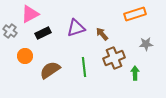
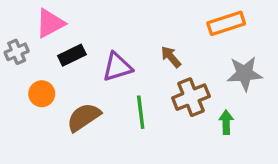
purple triangle: (76, 28) -> (117, 67), moved
gray cross: (10, 31) -> (17, 52), turned 32
gray star: (146, 44) -> (245, 74), size x1.5

